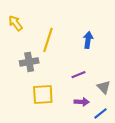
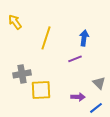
gray cross: (29, 62) -> (22, 74), moved
purple line: (79, 75) -> (75, 59), moved

